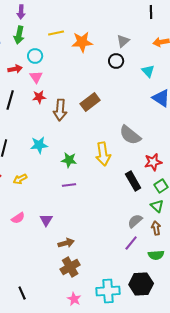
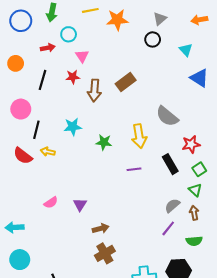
pink triangle: (36, 77) -> (82, 56), moved
yellow arrow: (20, 179) -> (48, 152), moved, turned 40
purple line: (69, 185) -> (134, 169), moved

